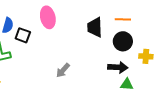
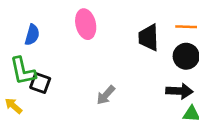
black square: (23, 35) -> (40, 83), moved

